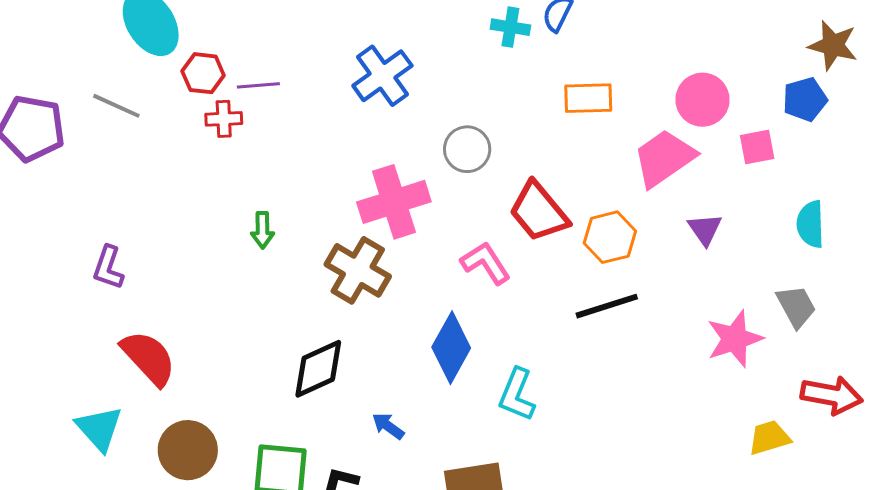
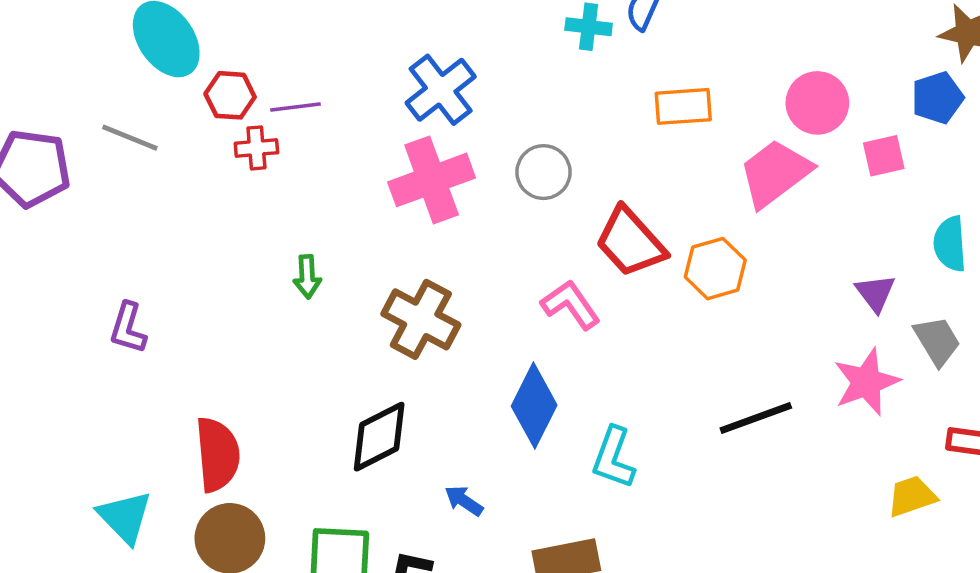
pink cross: (394, 202) -> (432, 180), moved
purple triangle: (705, 229) -> (875, 293), moved
black line: (607, 306) -> (756, 418), moved
red semicircle: (149, 358) -> (218, 454), moved, turned 40

